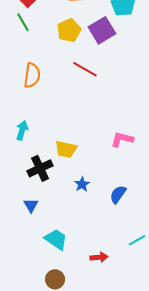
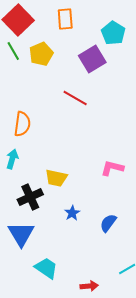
yellow pentagon: (69, 30) -> (41, 54), moved
orange semicircle: (32, 75) -> (22, 124), moved
blue triangle: (31, 205) -> (21, 234), size x1.8

